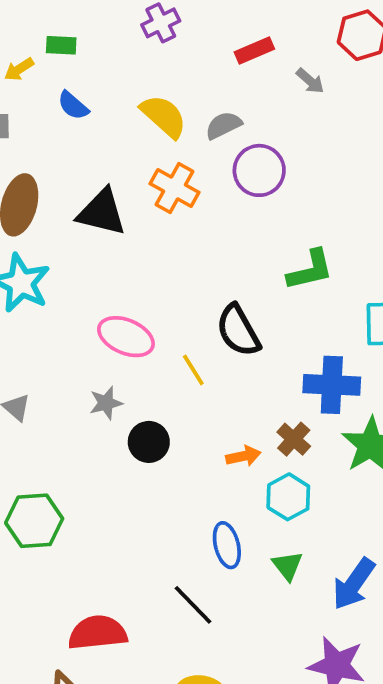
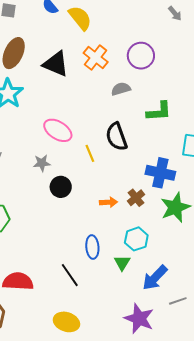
yellow semicircle: (164, 116) -> (80, 18), moved
gray semicircle: (223, 125) -> (121, 89), moved
cyan hexagon: (288, 497) -> (136, 239), moved

